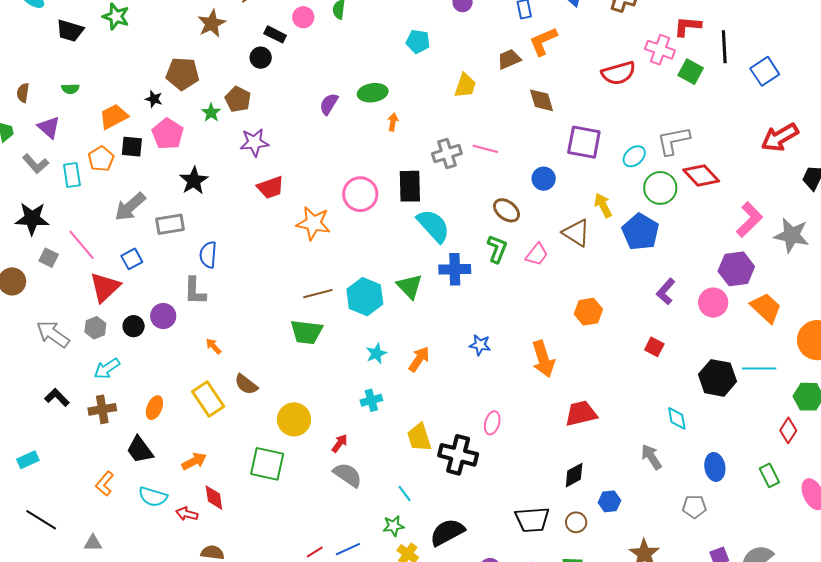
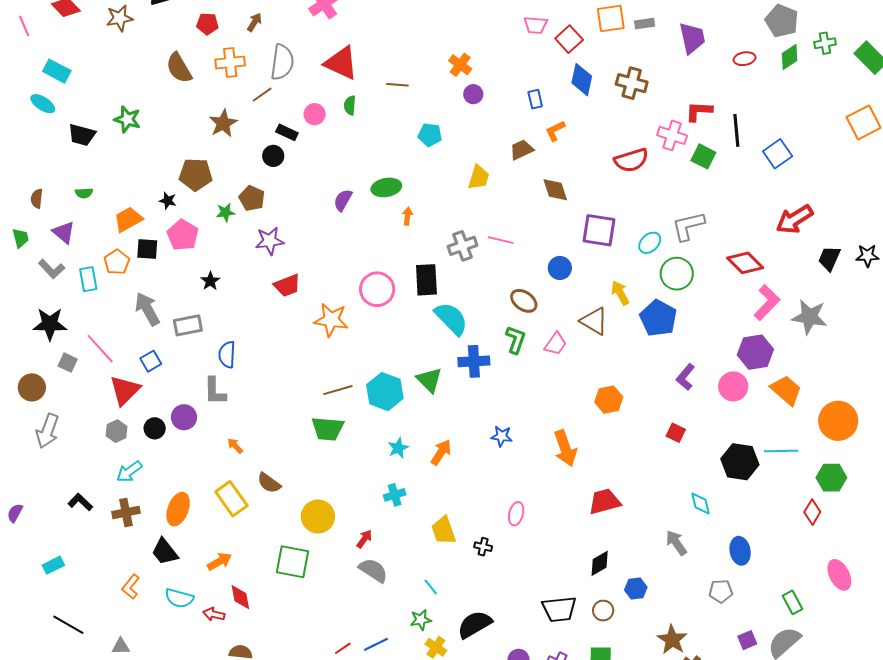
orange L-shape: (543, 41) -> (555, 131), size x0.7
green star: (211, 113) -> (225, 212), turned 30
red diamond: (701, 175) -> (745, 263), moved
black star: (194, 181) -> (210, 281), size x0.7
gray arrow: (130, 207) -> (147, 309), turned 104
gray arrow: (53, 334) -> (47, 431), moved, turned -104
orange ellipse: (154, 408) -> (178, 509), size x1.4
black cross: (458, 455) -> (483, 547), size x0.5
green rectangle: (769, 475) -> (792, 602), moved

